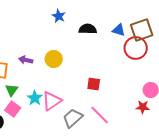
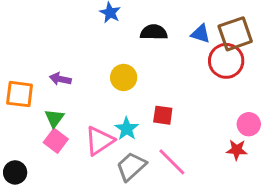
yellow circle: (54, 59) -> (124, 77), moved
green triangle: (12, 90) -> (54, 118), moved
cyan star: (35, 98) -> (127, 129), moved
pink square: (13, 109) -> (56, 141), moved

